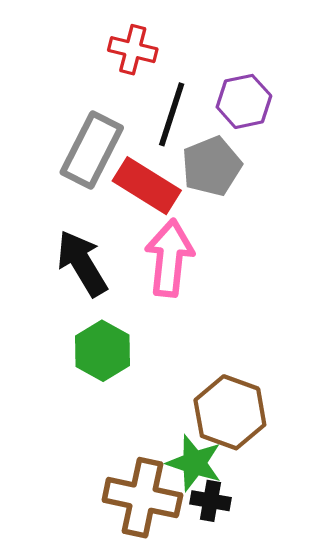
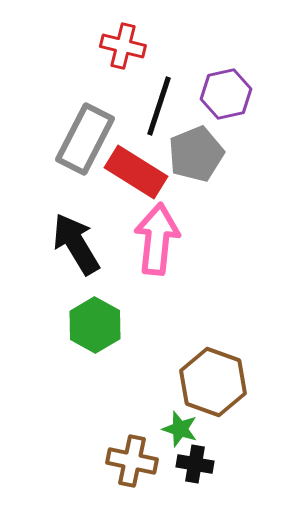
green star: (194, 463) -> (180, 429), size x0.7
brown cross: (142, 498) -> (132, 461), size x0.7

